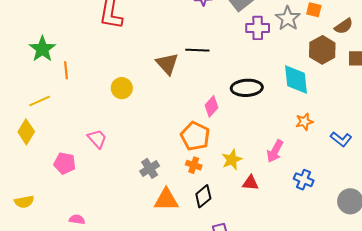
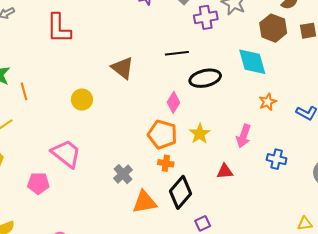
black line: (197, 50) -> (177, 53), moved
pink trapezoid: (97, 139) -> (66, 154), size x1.5
yellow star: (232, 160) -> (200, 134), moved
black diamond: (203, 196) -> (181, 192), size x1.4

